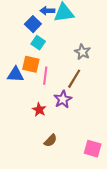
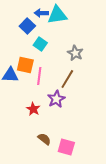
cyan square: (38, 43) -> (40, 44), moved
brown semicircle: (50, 140) -> (44, 139), turned -96
pink square: (93, 149) -> (66, 147), moved

